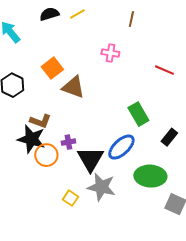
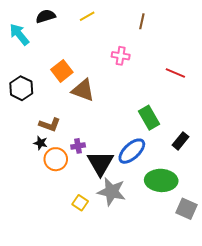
black semicircle: (49, 14) -> (46, 16), moved
black star: (31, 139) -> (41, 143), size x0.5

